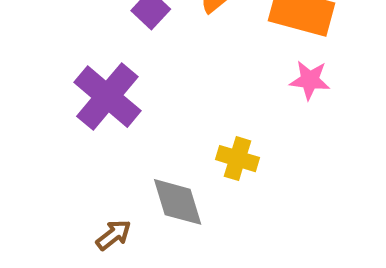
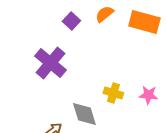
pink star: (310, 80) -> (148, 95), moved

